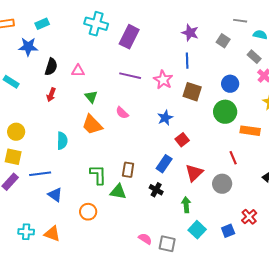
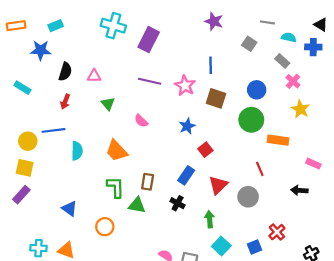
purple star: (190, 33) -> (214, 21), moved
orange trapezoid: (92, 125) -> (117, 151), moved
blue line: (40, 174) -> (53, 130), moved

